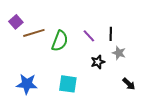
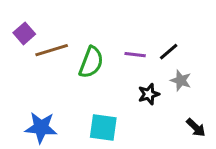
black line: (111, 34) -> (169, 52), turned 48
purple line: (89, 36) -> (135, 55), turned -40

